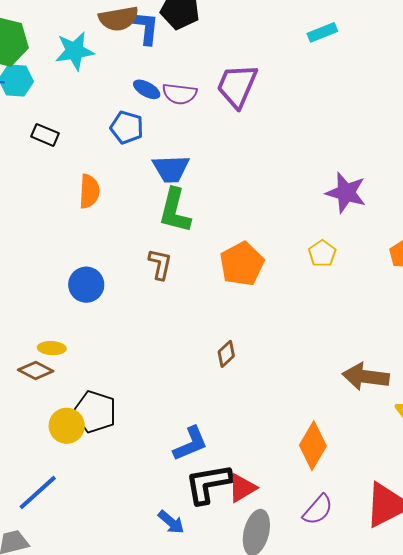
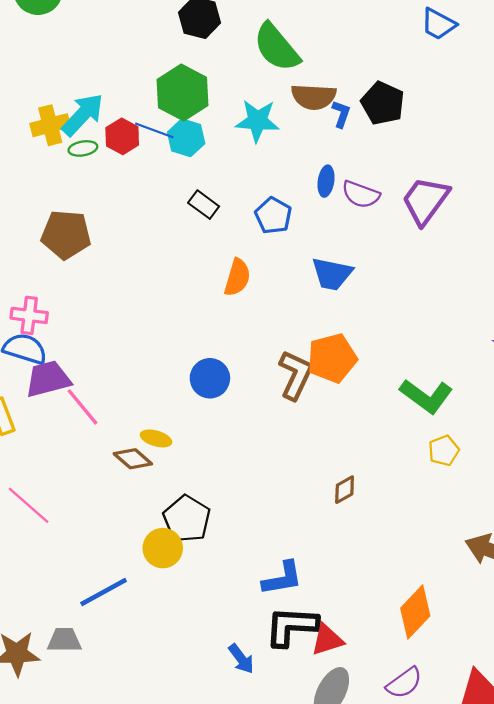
blue L-shape: (146, 28) -> (341, 114), size x0.7
blue ellipse: (147, 89) -> (326, 181), turned 56
blue pentagon: (127, 128) -> (273, 216), moved
green L-shape: (175, 211) -> (426, 396), moved, turned -81
yellow pentagon: (322, 254) -> (444, 451), moved
brown L-shape: (160, 264) -> (296, 375), size x1.4
orange pentagon: (242, 264) -> (332, 358), moved
yellow circle: (67, 426) -> (163, 548), moved

